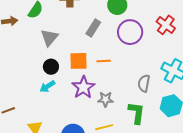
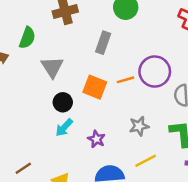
purple circle: (130, 32) -> (155, 72), moved
orange square: (79, 61) -> (95, 87), turned 36
purple star: (83, 87) -> (96, 139), moved, size x0.6

